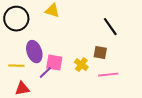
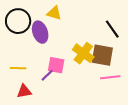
purple ellipse: (34, 52) -> (40, 32), moved
brown square: (100, 53) -> (102, 55), size x1.6
yellow cross: (81, 65) -> (83, 53), moved, size x1.5

